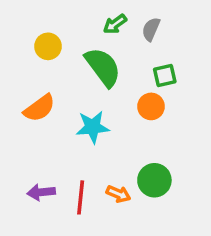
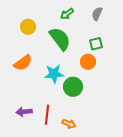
gray semicircle: (151, 29) -> (97, 14), moved
green circle: (154, 180) -> (73, 87), moved
orange arrow: (118, 194) -> (69, 124), moved

